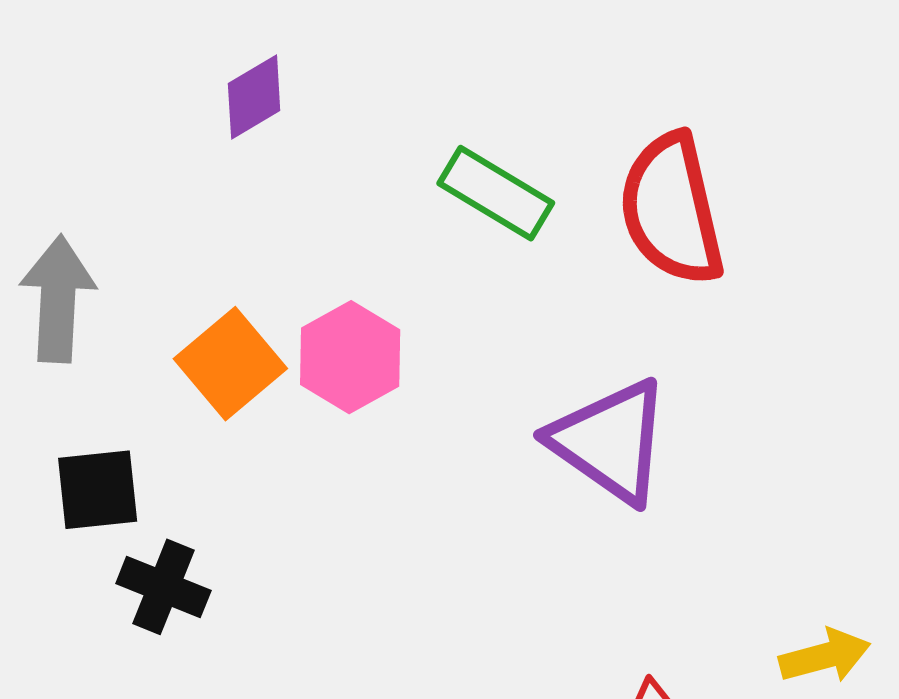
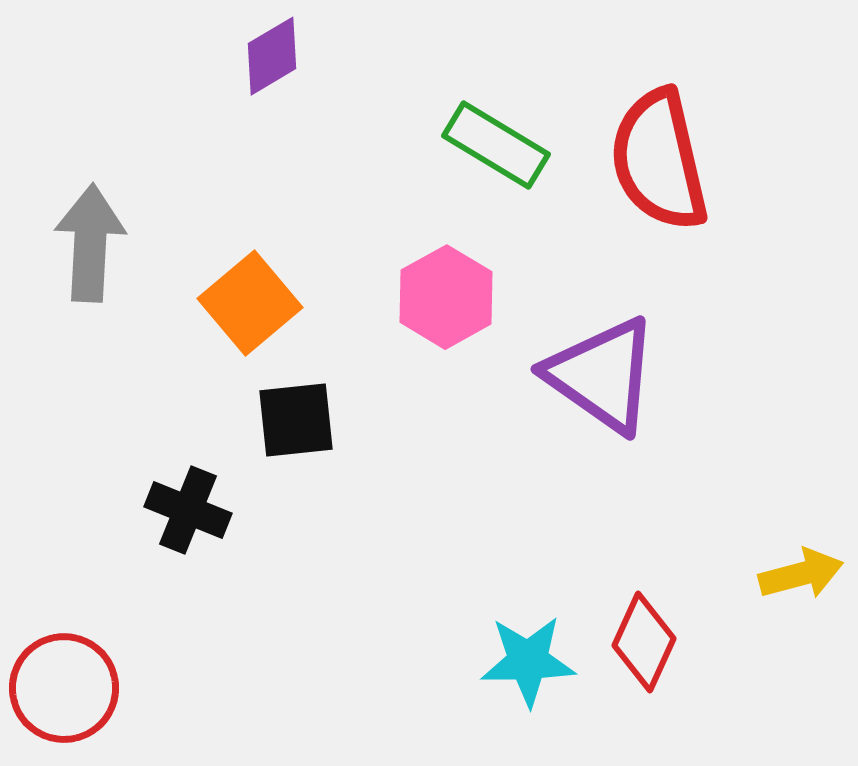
pink hexagon: (350, 357) -> (446, 297), moved
black square: (98, 490) -> (296, 420), moved

